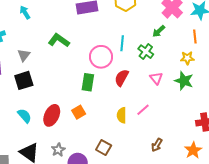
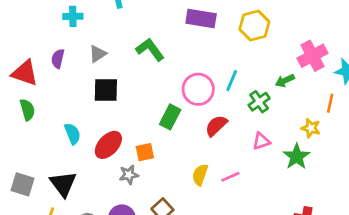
pink triangle: (156, 78) -> (261, 141), turned 32
black square: (24, 80) -> (106, 90), moved
gray star: (58, 150) -> (129, 175), moved

